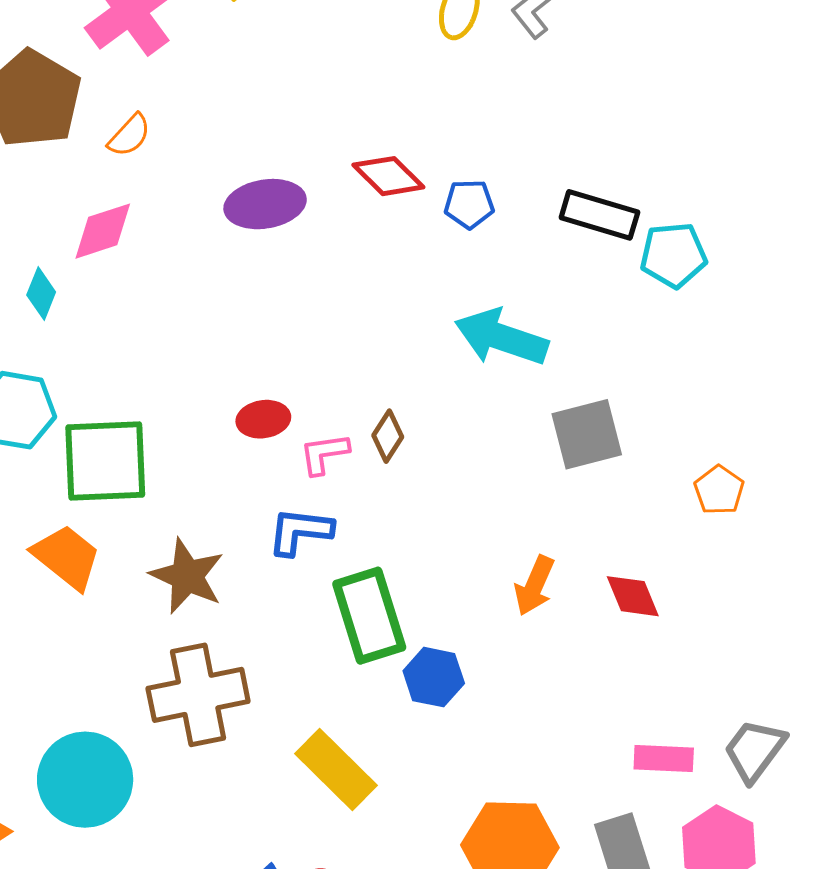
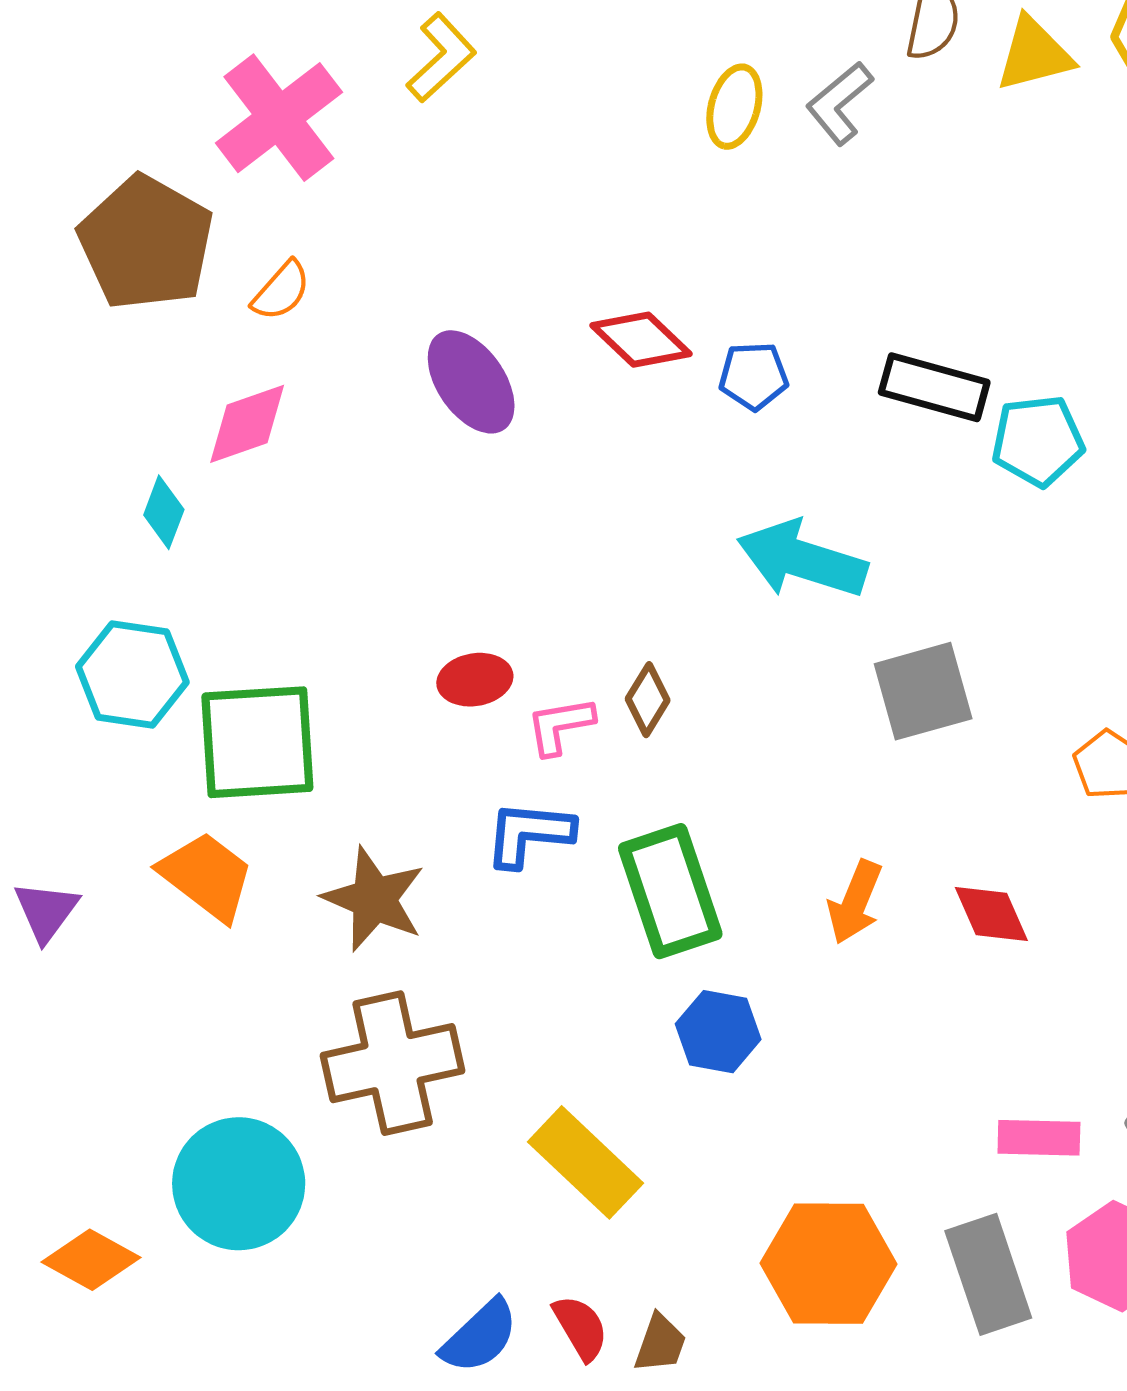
purple ellipse: (265, 204) -> (471, 382), turned 66
green rectangle: (369, 616) -> (670, 891), moved

